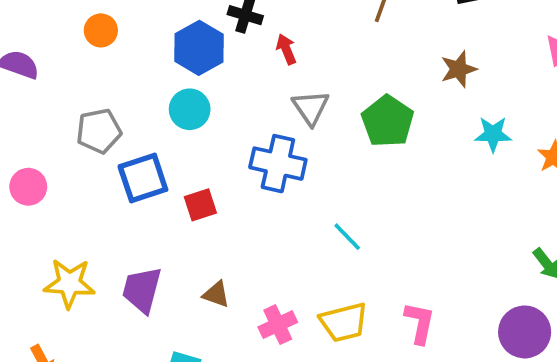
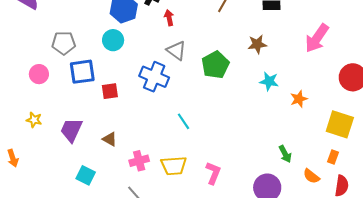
gray triangle: (311, 108) -> (176, 50), turned -30
pink circle: (28, 187) -> (39, 74), moved
yellow star: (69, 283) -> (34, 120), size x0.6

